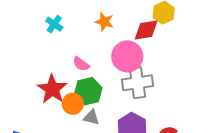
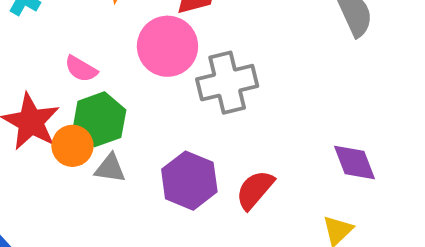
gray cross: (137, 83) -> (227, 83), moved

